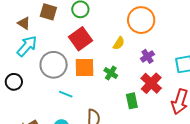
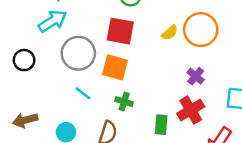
red square: (80, 39) -> (120, 31), turned 30
yellow semicircle: (119, 43) -> (170, 33), moved
purple cross: (147, 56) -> (196, 76), turned -32
green cross: (111, 73) -> (124, 102), moved, turned -32

